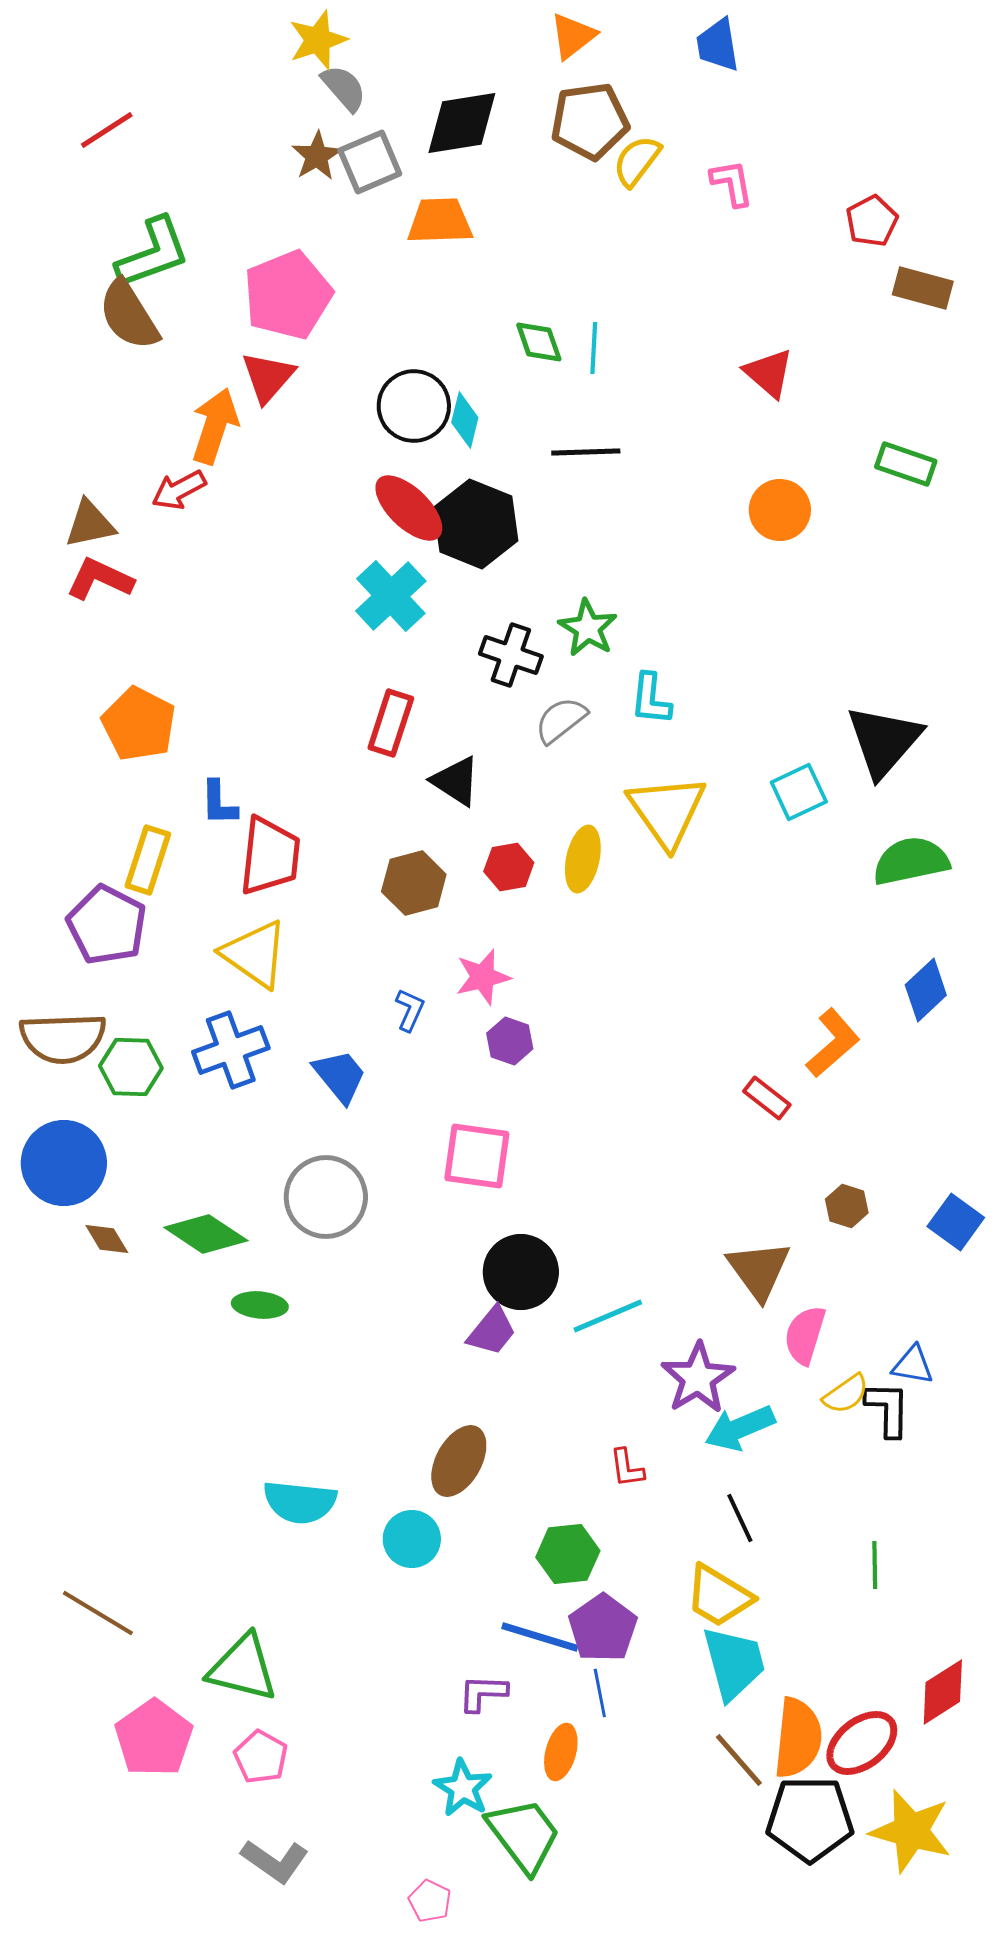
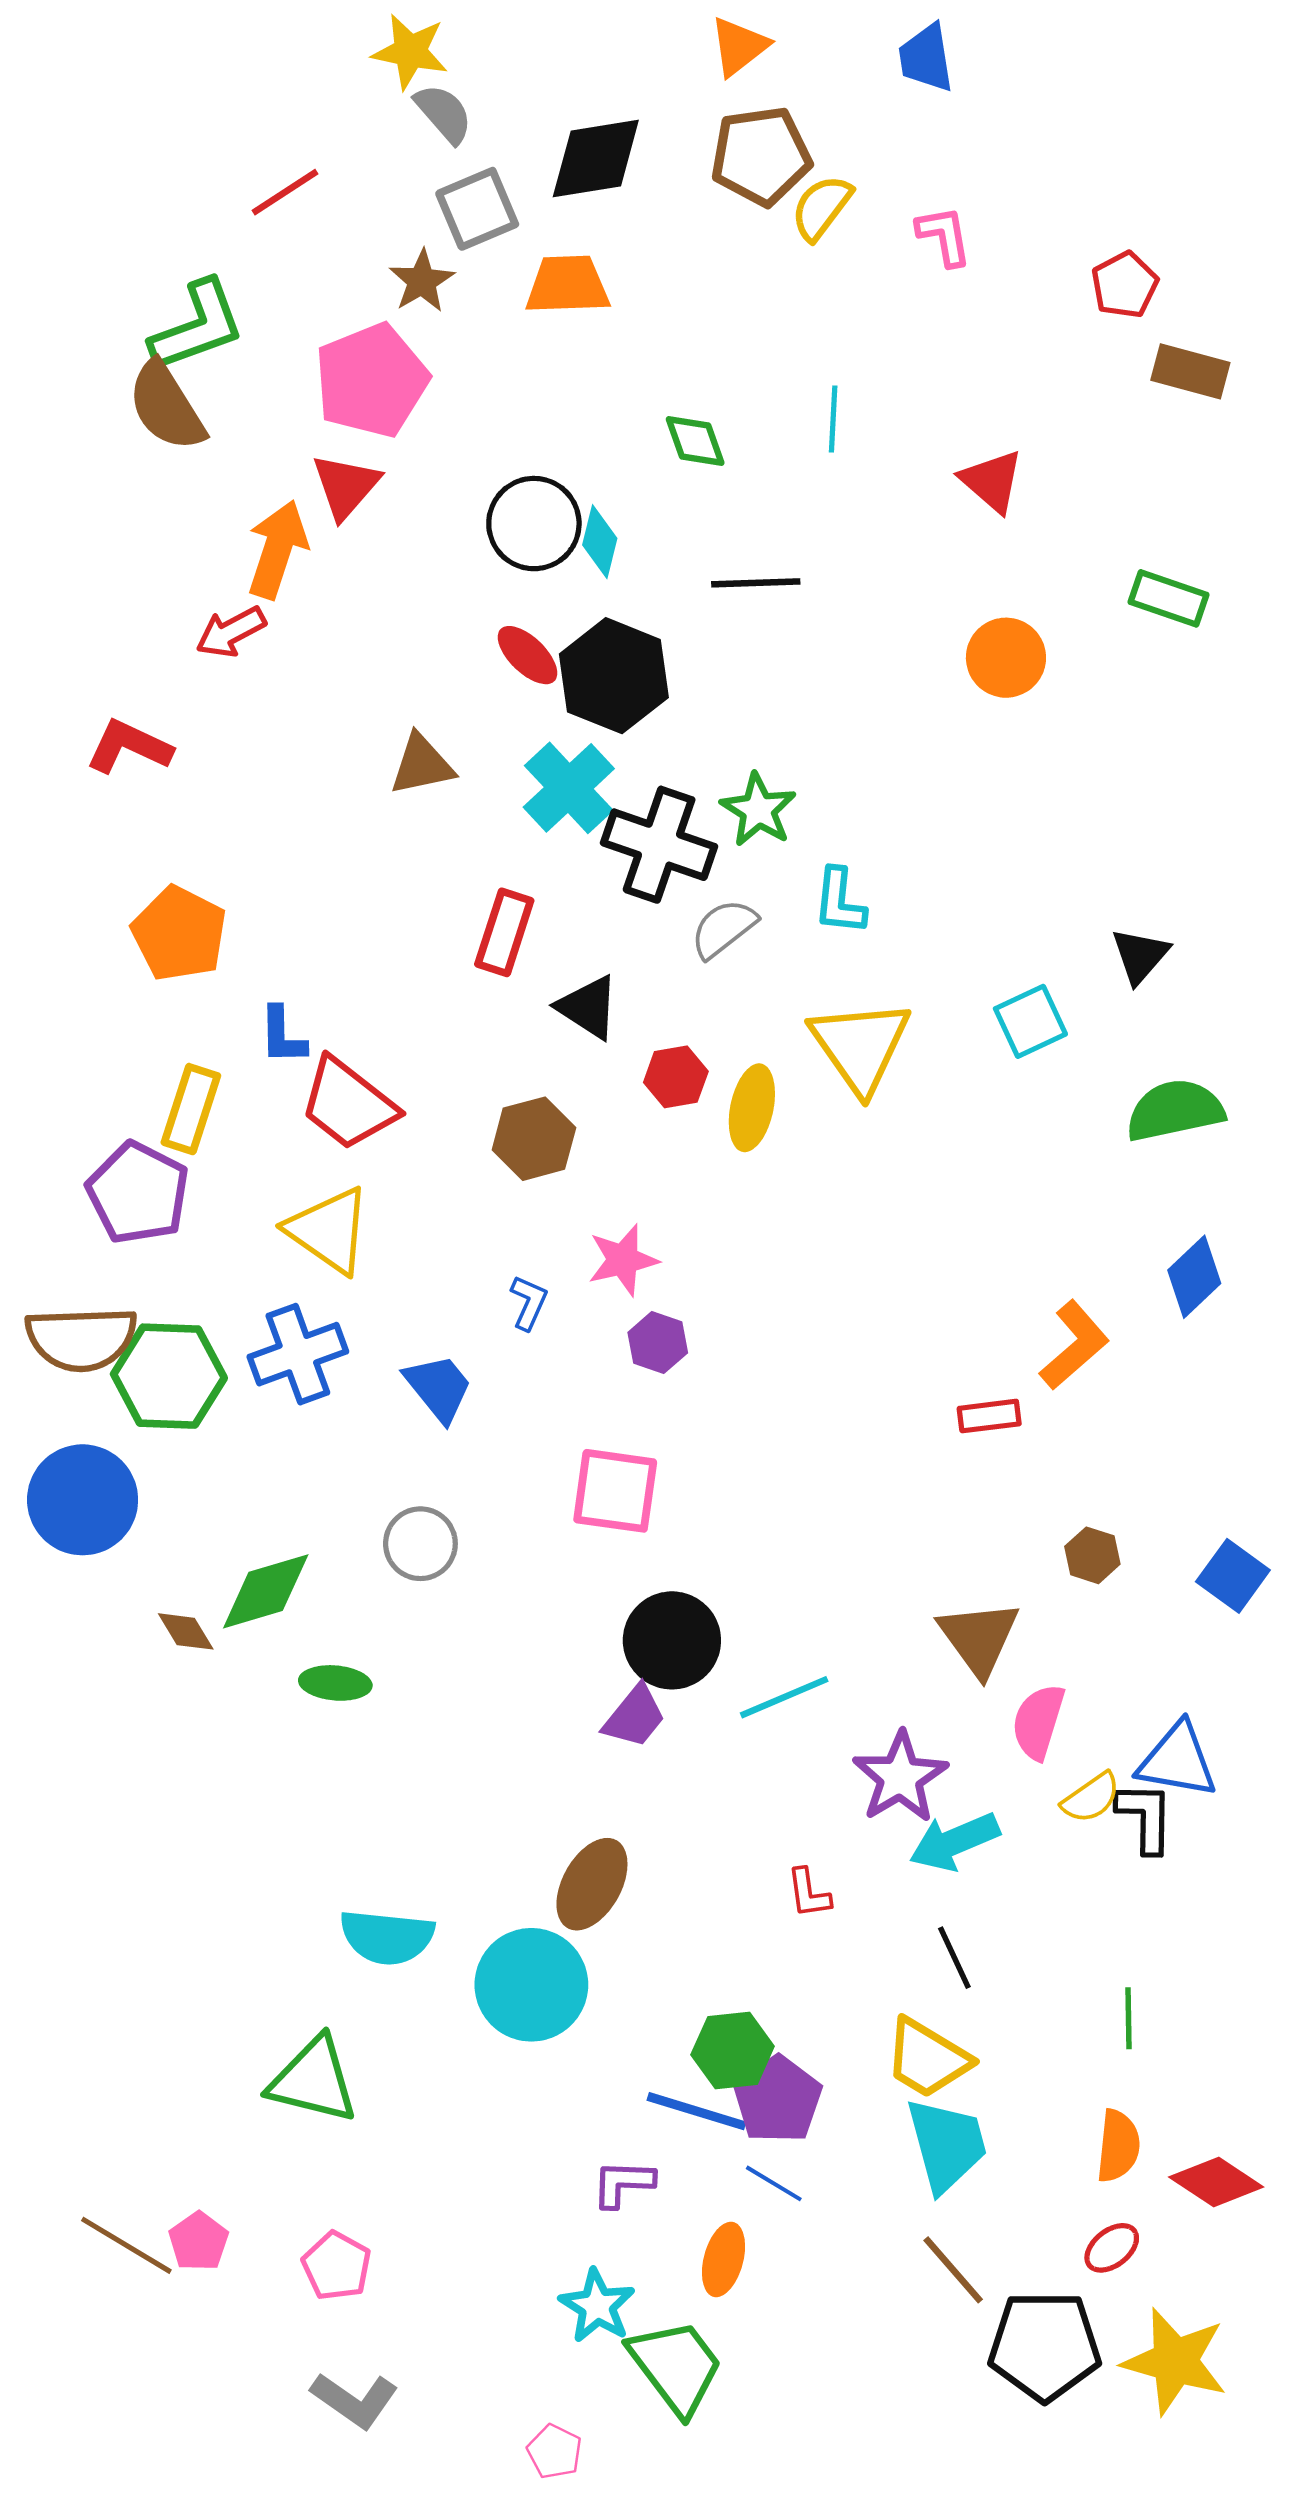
yellow star: (318, 40) -> (410, 52), turned 30
red line: (107, 130) -> (285, 192), moved
brown star: (317, 156) -> (422, 281), moved
cyan line: (594, 348) -> (833, 419), moved
red ellipse: (409, 508) -> (527, 655), size x0.7
brown triangle: (90, 524) -> (422, 765), moved
cyan cross: (391, 596) -> (569, 788), moved
black cross: (511, 655) -> (659, 845), size x1.4
black triangle: (884, 741) -> (1140, 956), size x0.6
red trapezoid: (270, 856) -> (348, 1104), turned 122
red hexagon: (509, 867) -> (676, 1077), moved
green hexagon: (131, 1067) -> (169, 1376), size x1.4
red rectangle: (767, 1098) -> (989, 1416), turned -45
gray circle: (326, 1197) -> (420, 1544), size x0.7
green diamond: (206, 1234) -> (266, 1591), turned -50
brown diamond: (107, 1239) -> (186, 1631), moved
blue triangle: (913, 1365) -> (1177, 1760), size x1.5
cyan circle: (412, 1539) -> (531, 1985), size x1.5
green hexagon: (568, 1554) -> (733, 2051), moved
brown line: (98, 1613) -> (126, 2245), moved
green triangle: (243, 1668) -> (313, 2080), moved
red diamond: (943, 1692) -> (1216, 2182), turned 66
blue line: (600, 1693) -> (774, 2183), turned -48
pink pentagon: (154, 1738) -> (199, 2241), size x0.6
orange semicircle: (798, 1738) -> (1118, 2146), moved, size x0.7
red ellipse: (862, 1743) -> (1112, 2248), size x0.6

